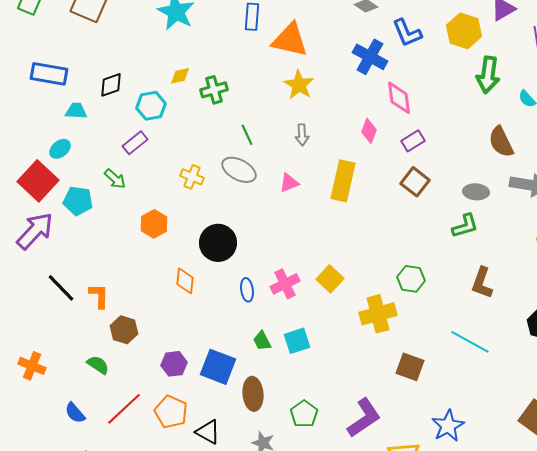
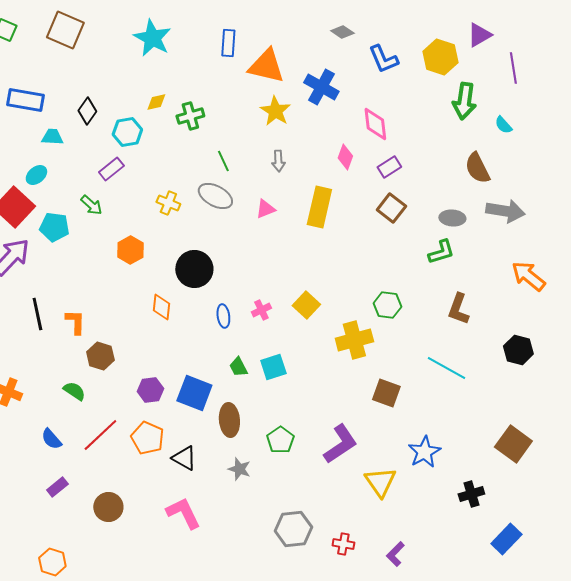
blue cross: (370, 57) -> (321, 87), moved
black diamond: (111, 85) -> (87, 111), turned -36
pink cross: (285, 284) -> (261, 310), size x0.7
black line: (61, 288) -> (37, 314), turned 32

